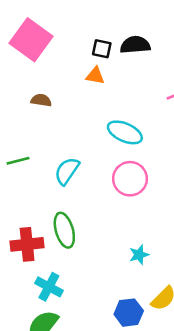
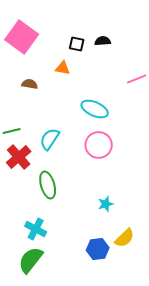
black semicircle: (135, 45) -> (103, 41), size x0.7
orange triangle: (95, 76) -> (63, 68), moved
red cross: (27, 244) -> (19, 157), moved, turned -35

